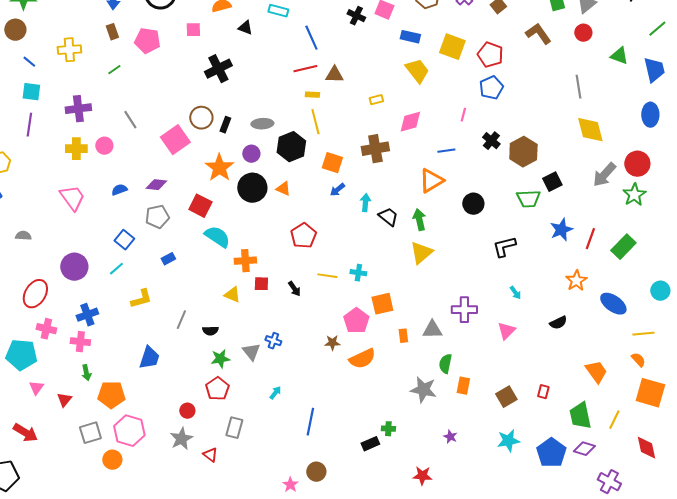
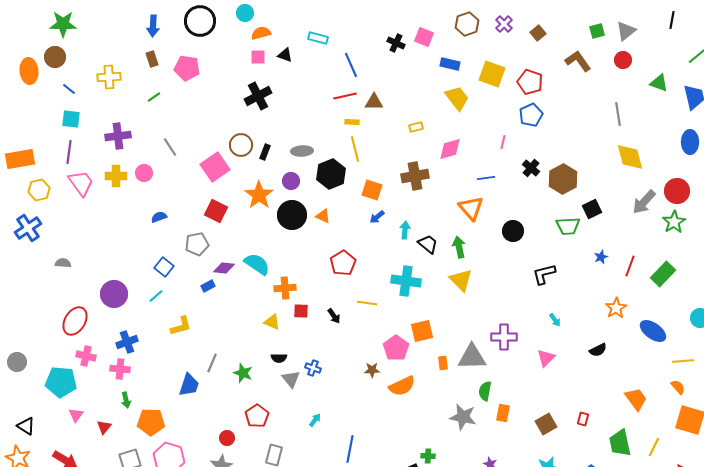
pink square: (193, 30) -> (258, 57), moved
orange triangle: (431, 181) -> (471, 208), turned -40
purple diamond: (156, 185) -> (224, 268), moved
pink trapezoid: (72, 198) -> (81, 183), moved
red square: (200, 206) -> (216, 211), moved
blue star: (561, 230) -> (601, 257), size x0.6
yellow triangle: (421, 253) -> (461, 280), turned -35
cyan cross: (358, 273) -> (406, 281), moved, size x1.8
gray line: (181, 320) -> (212, 363), moved
gray triangle: (432, 330) -> (472, 357), size x1.4
black semicircle: (210, 331) -> (279, 358), moved
green star: (220, 359) -> (243, 373), moved, turned 30

